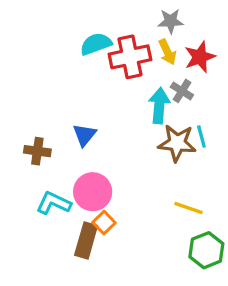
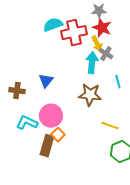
yellow arrow: (167, 52) -> (97, 44), moved
red star: (200, 57) -> (102, 28), moved, turned -30
brown star: (177, 143) -> (90, 95), moved

